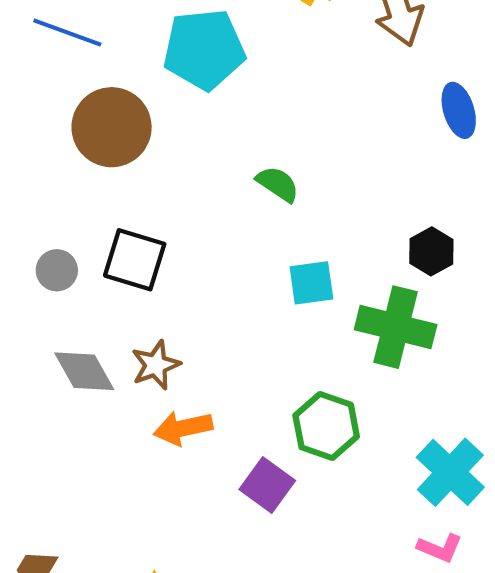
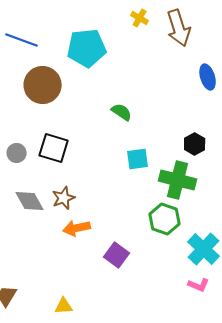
green hexagon: (326, 426) -> (165, 219), moved

